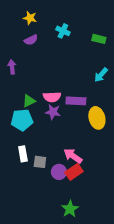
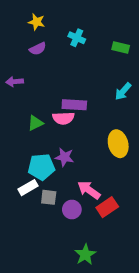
purple arrow: (12, 67) -> (15, 82), turned -88
purple rectangle: (76, 101) -> (74, 105), moved
purple star: (53, 112) -> (65, 157), moved
cyan pentagon: (22, 120) -> (41, 167), moved
white rectangle: (23, 154) -> (28, 188), turned 70
red rectangle: (74, 172) -> (107, 207), moved

